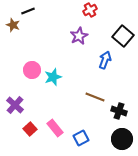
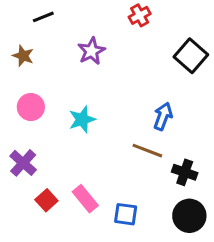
brown star: (13, 25) -> (23, 56), moved
purple star: (79, 36) -> (91, 51), moved
blue arrow: (105, 60) -> (163, 116), moved
pink circle: (32, 70) -> (31, 107), moved
blue square: (81, 138) -> (126, 214), turned 35

